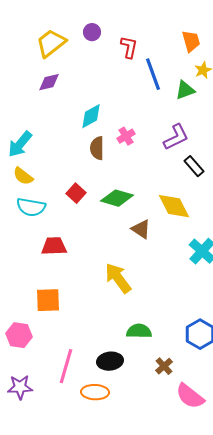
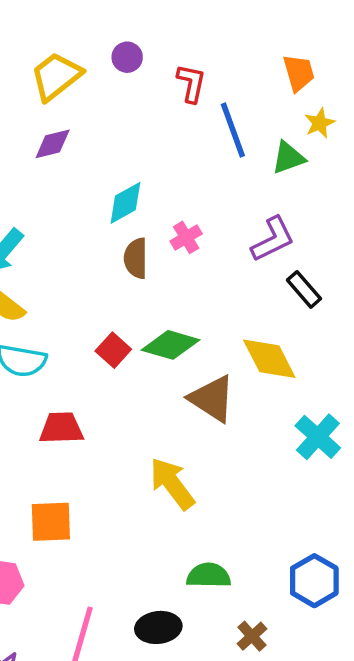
red square: (76, 193) -> (113, 350), moved
brown triangle: (141, 229) -> (212, 399), size x1.4

